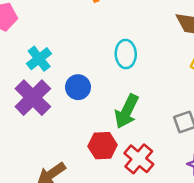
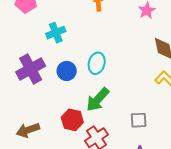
cyan ellipse: (126, 54) -> (97, 63), moved
cyan cross: (39, 59) -> (56, 33), moved

